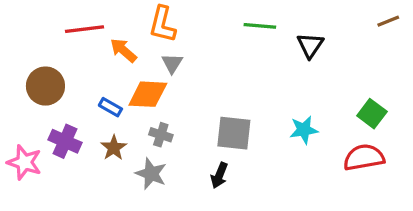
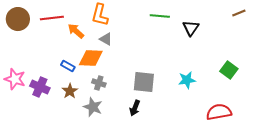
gray triangle: (172, 63) -> (106, 39), turned -32
brown circle: (45, 86) -> (18, 19), moved
red semicircle: (364, 157) -> (219, 112), moved
pink star: (24, 162) -> (15, 79), moved

